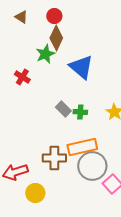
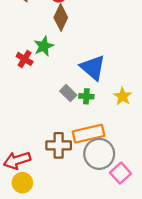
green star: (45, 54) -> (44, 46), moved
blue triangle: (81, 67) -> (93, 68), moved
yellow circle: (35, 193) -> (22, 183), moved

